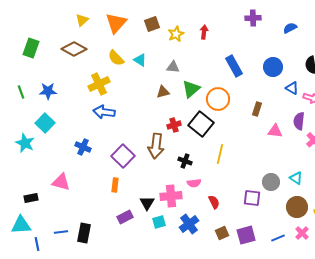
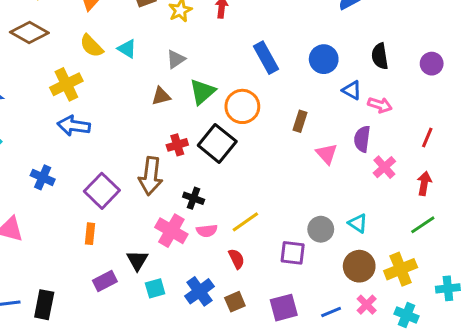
gray triangle: (173, 67) -> (176, 59), turned -40
pink triangle: (275, 131) -> (327, 154), turned 42
yellow line: (220, 154) -> (245, 222), moved, turned 42
pink cross: (171, 196) -> (171, 231), moved, turned 35
brown square: (222, 233) -> (235, 302), moved

